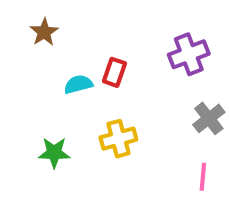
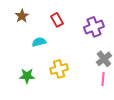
red rectangle: (114, 72) -> (57, 20), moved, turned -48
pink line: (203, 177) -> (103, 79), moved

